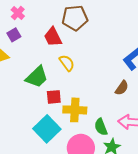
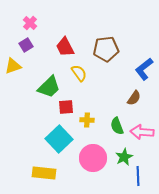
brown pentagon: (75, 18) -> (106, 49), moved
yellow cross: (75, 110) -> (87, 120), size x0.6
green semicircle: (101, 127) -> (117, 126), moved

